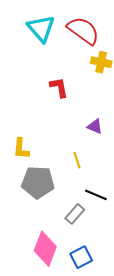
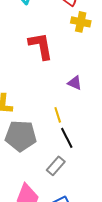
red L-shape: (59, 87) -> (41, 46), size x1.4
black line: (96, 195) -> (67, 138), moved, turned 40

